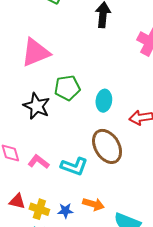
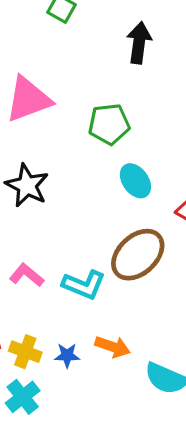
green pentagon: (67, 88) -> (109, 124), moved
cyan ellipse: (104, 101) -> (135, 181), turned -45
brown ellipse: (107, 146) -> (138, 255), turned 76

